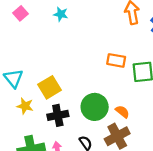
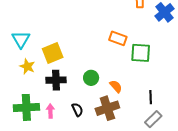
green circle: (95, 107) -> (91, 78), size x0.6

